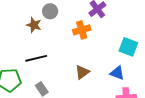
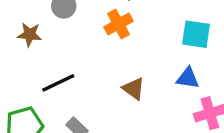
brown star: (34, 25) -> (29, 34), moved
brown triangle: (82, 72) -> (134, 89), turned -35

